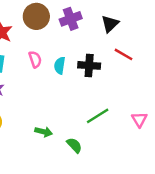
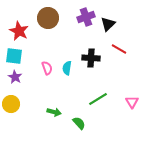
purple cross: (71, 19) -> (86, 17), moved
pink semicircle: (35, 59) -> (47, 68), moved
cyan semicircle: (60, 65) -> (67, 68), moved

